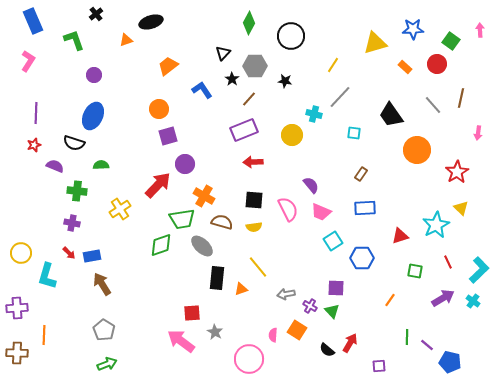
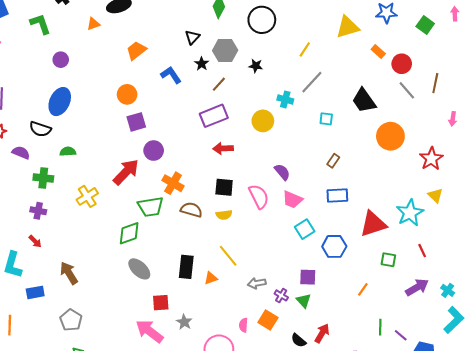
red circle: (437, 64) -> (402, 64), moved
red triangle: (400, 236) -> (373, 224), size x1.6
gray ellipse: (202, 246) -> (139, 269), moved
blue rectangle: (92, 256) -> (35, 292), moved
cyan L-shape: (479, 270) -> (454, 320), moved

